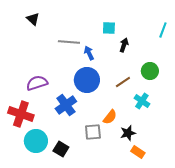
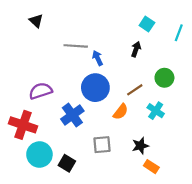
cyan square: (109, 28) -> (147, 24), moved, turned 32
orange semicircle: (110, 117) -> (121, 112), moved

